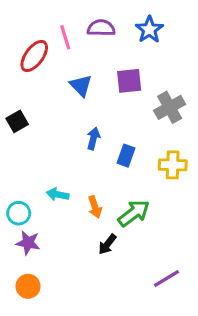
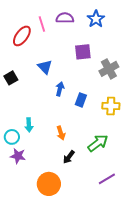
blue triangle: (81, 86) -> (45, 67), moved
cyan arrow: (58, 194) -> (29, 125), moved, turned -104
green arrow: (134, 213) -> (98, 143), moved
orange circle: (28, 286) -> (49, 184), moved, size x1.5

